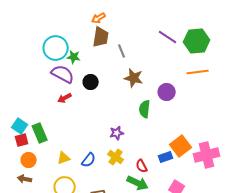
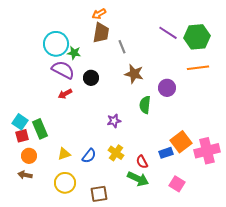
purple star: (117, 133) -> (114, 121), moved

